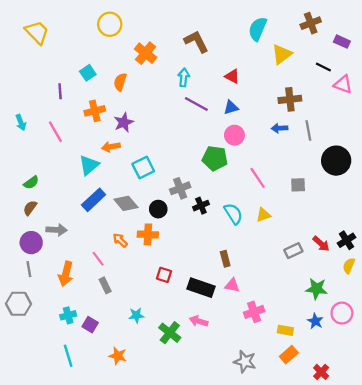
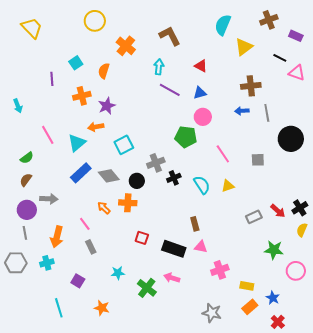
pink line: (55, 132) -> (48, 135), moved
cyan cross: (68, 315) -> (47, 263), moved
blue star: (315, 321) -> (273, 298), moved

